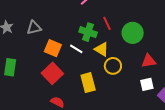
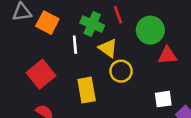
orange square: (53, 48) -> (47, 23), moved
white line: (76, 49) -> (75, 45), turned 48
red triangle: (149, 61) -> (167, 55), moved

